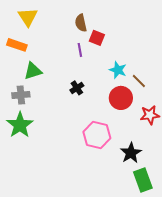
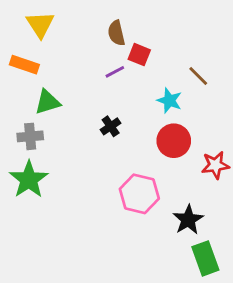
purple line: (80, 50) -> (115, 72), turned 72
brown line: (139, 81) -> (198, 76), moved

